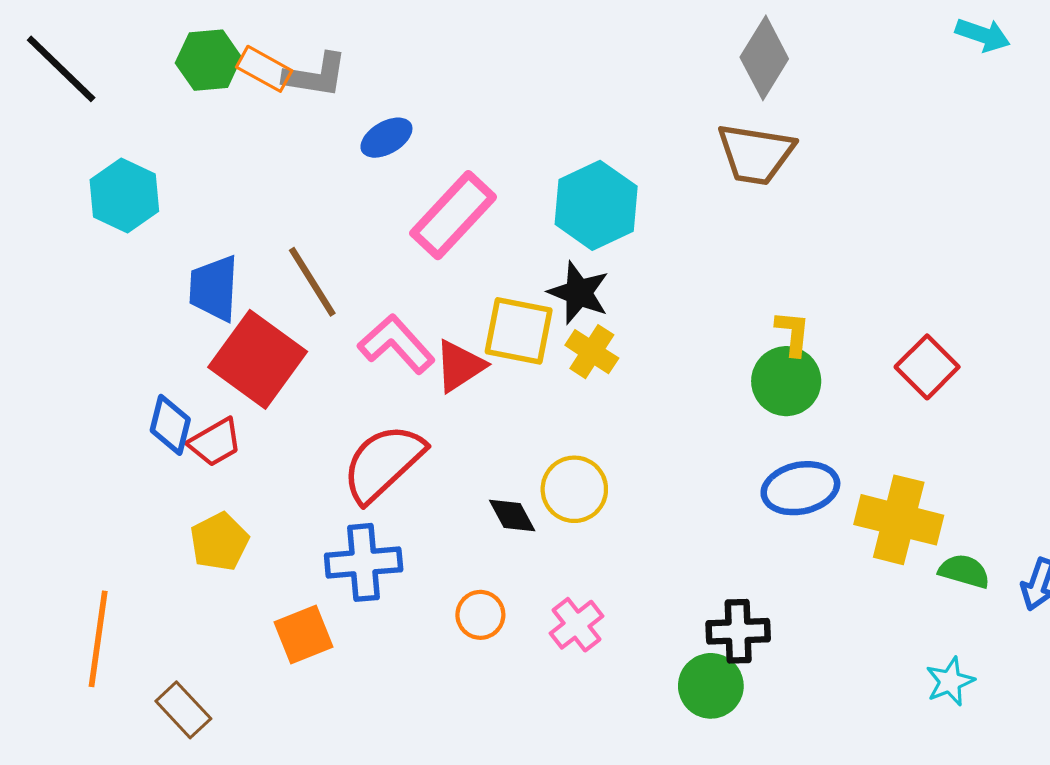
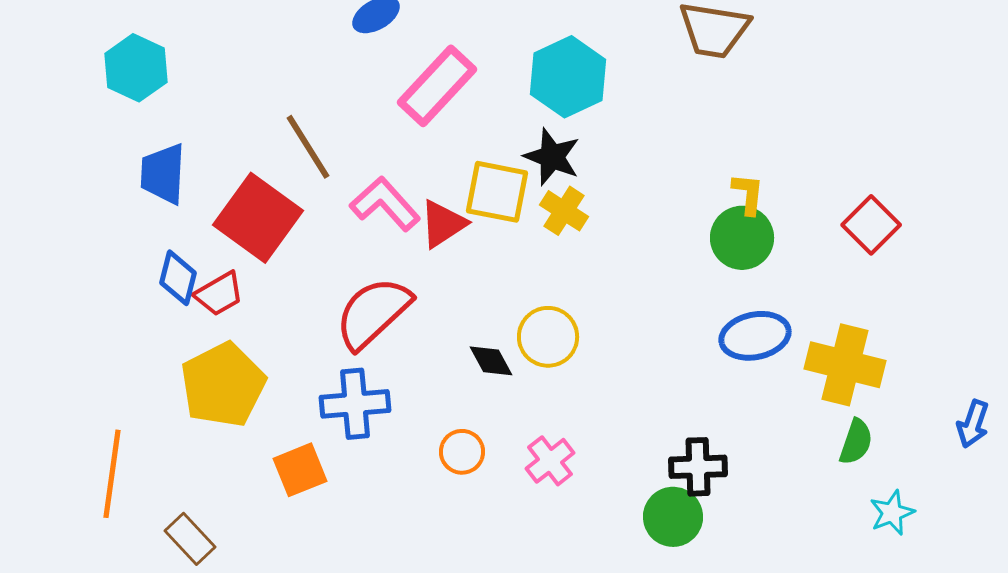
blue trapezoid: (214, 288) -> (163, 174), moved
yellow pentagon: (219, 542) -> (223, 385), size x1.6
green semicircle: (964, 571) -> (856, 442), moved, turned 93

